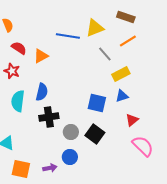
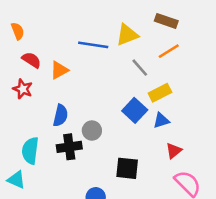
cyan semicircle: (18, 101) -> (30, 151), moved
blue square: (97, 103) -> (135, 110), moved, turned 30
gray circle: (71, 132) -> (92, 131), moved
black square: (95, 134) -> (127, 168), turned -30

